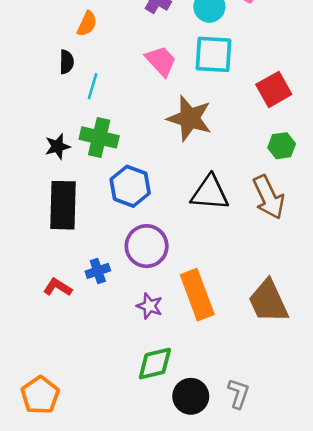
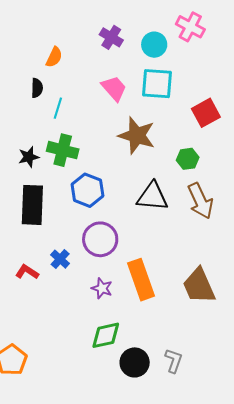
green hexagon: (282, 146) -> (188, 159), moved
blue cross: (98, 271) -> (60, 259), turned -30

